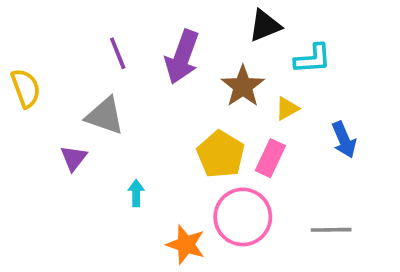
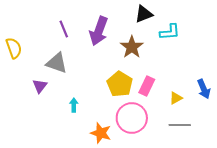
yellow triangle: (287, 108) -> (176, 98), moved
blue arrow: (344, 140) -> (204, 89), moved

